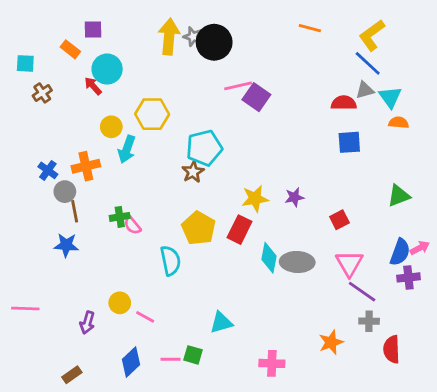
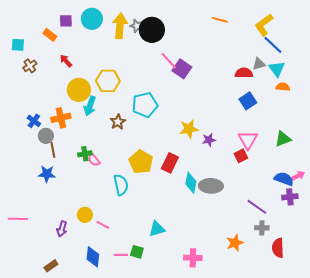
blue line: (368, 63) -> (273, 45), moved
cyan circle: (107, 69) -> (92, 19), moved
pink line: (238, 86) -> (169, 61), turned 60
yellow circle: (111, 127) -> (79, 90), size x1.5
blue square: (349, 142) -> (248, 101), turned -30
brown star: (193, 172) -> (118, 122), moved
yellow star: (255, 199) -> (189, 129), moved
blue semicircle: (400, 252) -> (284, 179), turned -90
pink triangle: (349, 263) -> (248, 140), moved
blue diamond: (131, 362) -> (93, 257), turned -40

